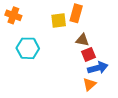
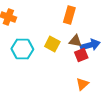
yellow square: (59, 20) -> (52, 44), moved, turned 35
blue arrow: (98, 68) -> (90, 45), moved

